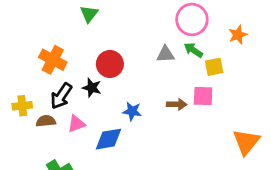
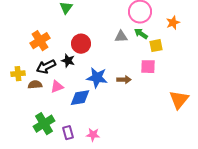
orange cross: (53, 60) -> (40, 41), turned 30
black arrow: (61, 96) -> (46, 67), turned 30
brown arrow: (177, 104) -> (124, 80), moved
blue star: (132, 111) -> (97, 78), size x1.5

